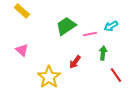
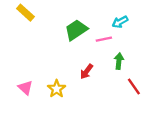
cyan arrow: (111, 26) -> (120, 22), moved
pink triangle: (22, 50) -> (25, 88), moved
yellow star: (49, 77) -> (57, 89), size x0.7

